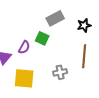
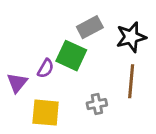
black star: (84, 25) -> (131, 37), size x1.5
green square: (42, 38) -> (71, 56), size x1.5

